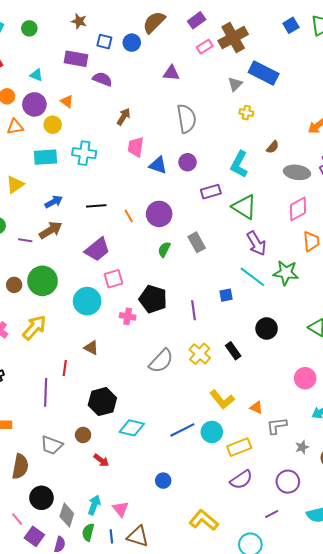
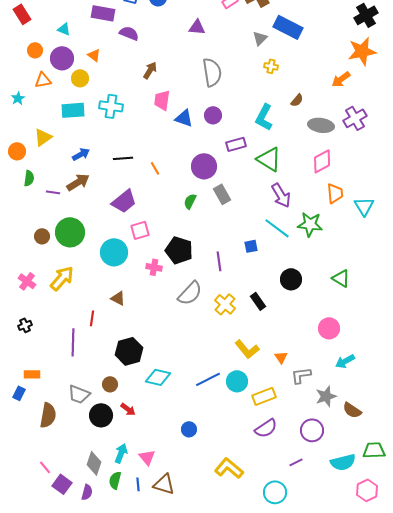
purple circle: (159, 214) -> (204, 166), moved
gray semicircle: (161, 361) -> (190, 293), moved
orange triangle: (256, 408) -> (281, 357), turned 32
gray star: (302, 447) -> (326, 396), size x1.5
black circle: (41, 498) -> (101, 415), moved

